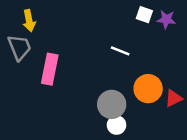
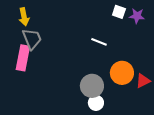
gray trapezoid: (19, 47) -> (32, 39), moved
pink rectangle: (50, 69) -> (23, 58), moved

